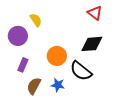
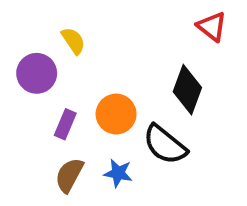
red triangle: (95, 13) -> (212, 26), moved
black diamond: (92, 44) -> (187, 90), turned -65
purple rectangle: (23, 65) -> (65, 124), moved

